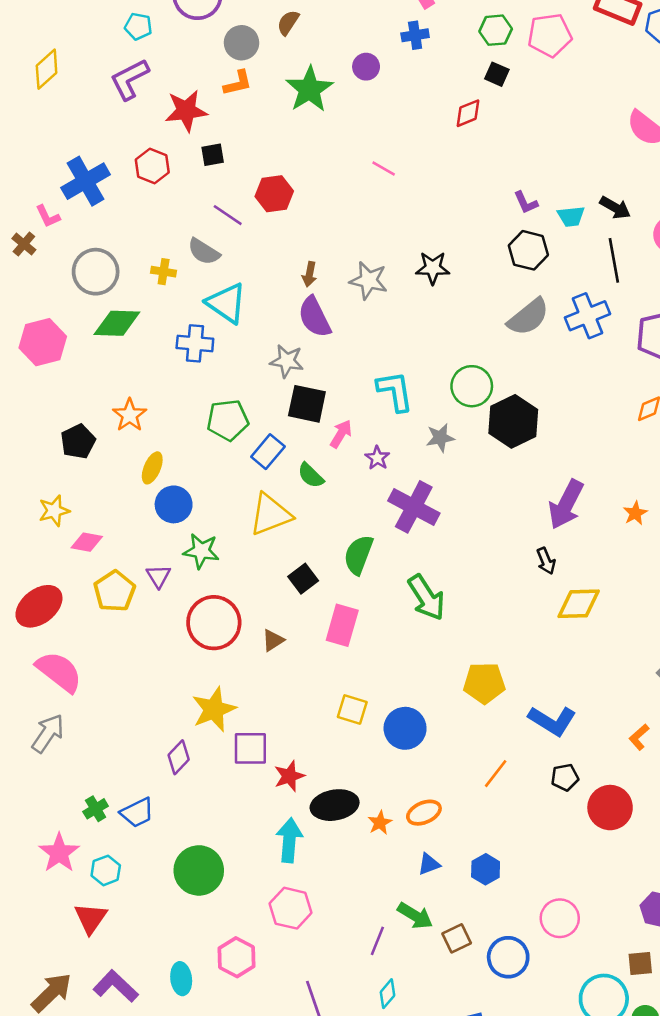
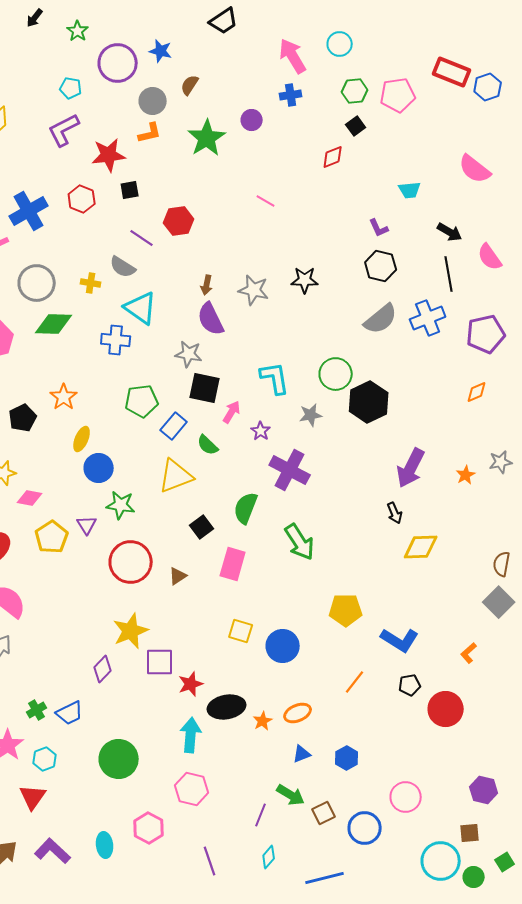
black square: (497, 74) -> (356, 126), turned 30
cyan trapezoid: (571, 216) -> (410, 190), moved

